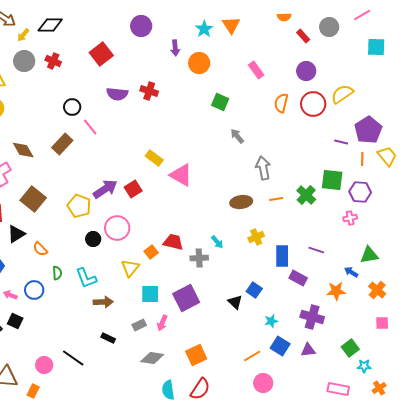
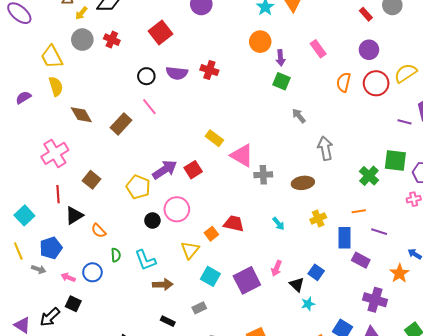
purple arrow: (175, 48) -> (281, 58), moved
black circle: (72, 107) -> (146, 76), moved
brown diamond: (23, 150) -> (81, 115), moved
brown square: (33, 199) -> (91, 180), size x0.7
orange line: (276, 199) -> (359, 211), moved
gray cross: (199, 258) -> (263, 175), moved
orange star: (336, 291) -> (399, 273), turned -30
cyan square: (150, 294) -> (210, 276), turned 30
cyan star: (271, 321) -> (308, 304), moved
pink arrow: (162, 323) -> (276, 268), moved

